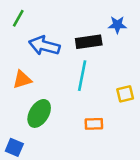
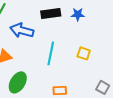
black rectangle: (89, 42) -> (51, 13), moved
yellow square: (125, 94) -> (84, 53), moved, turned 32

